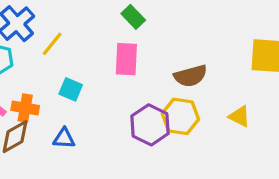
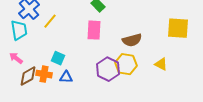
cyan square: (71, 89) -> (58, 58), moved
orange cross: (25, 108) -> (44, 74), moved
blue triangle: (64, 138) -> (66, 77), moved

